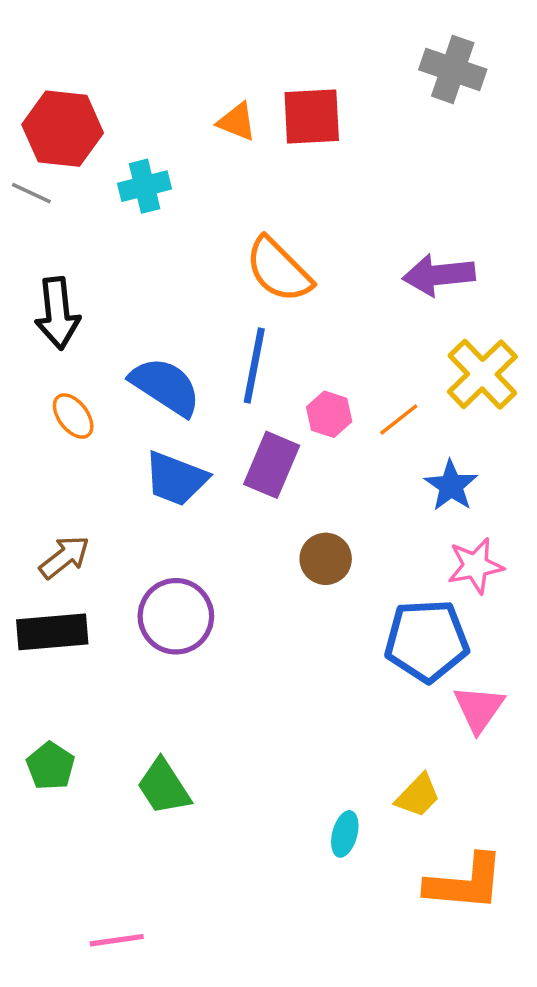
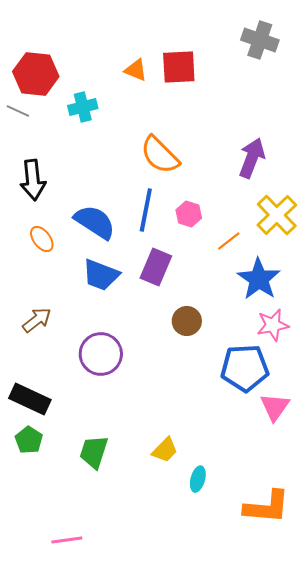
purple arrow: (439, 275) -> (252, 158), turned 117
pink hexagon: (329, 414) -> (189, 214), moved
blue star: (451, 486) -> (259, 279), size x1.4
black rectangle: (52, 632) -> (30, 399), moved, turned 30
green trapezoid: (164, 787) -> (94, 452), turned 51
yellow trapezoid: (418, 796) -> (165, 450), moved

